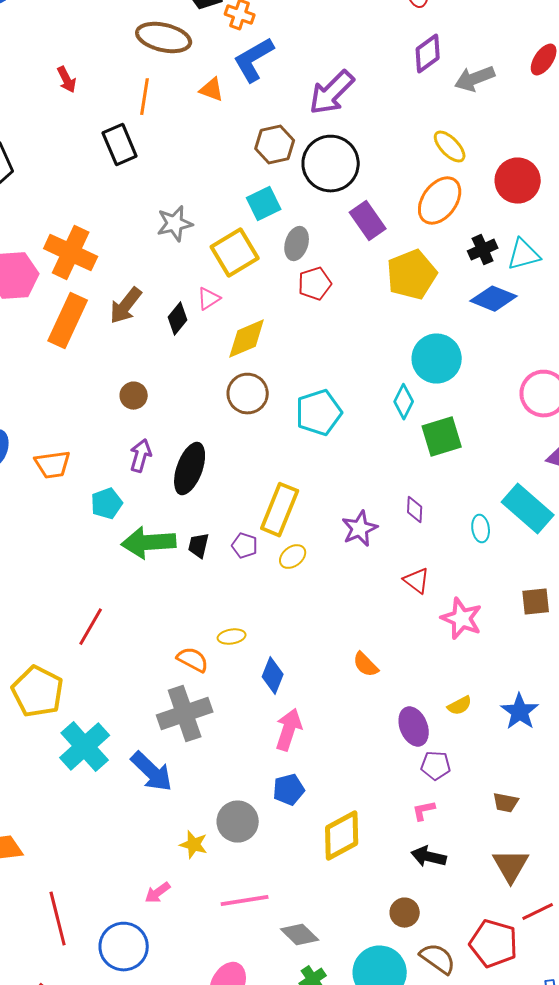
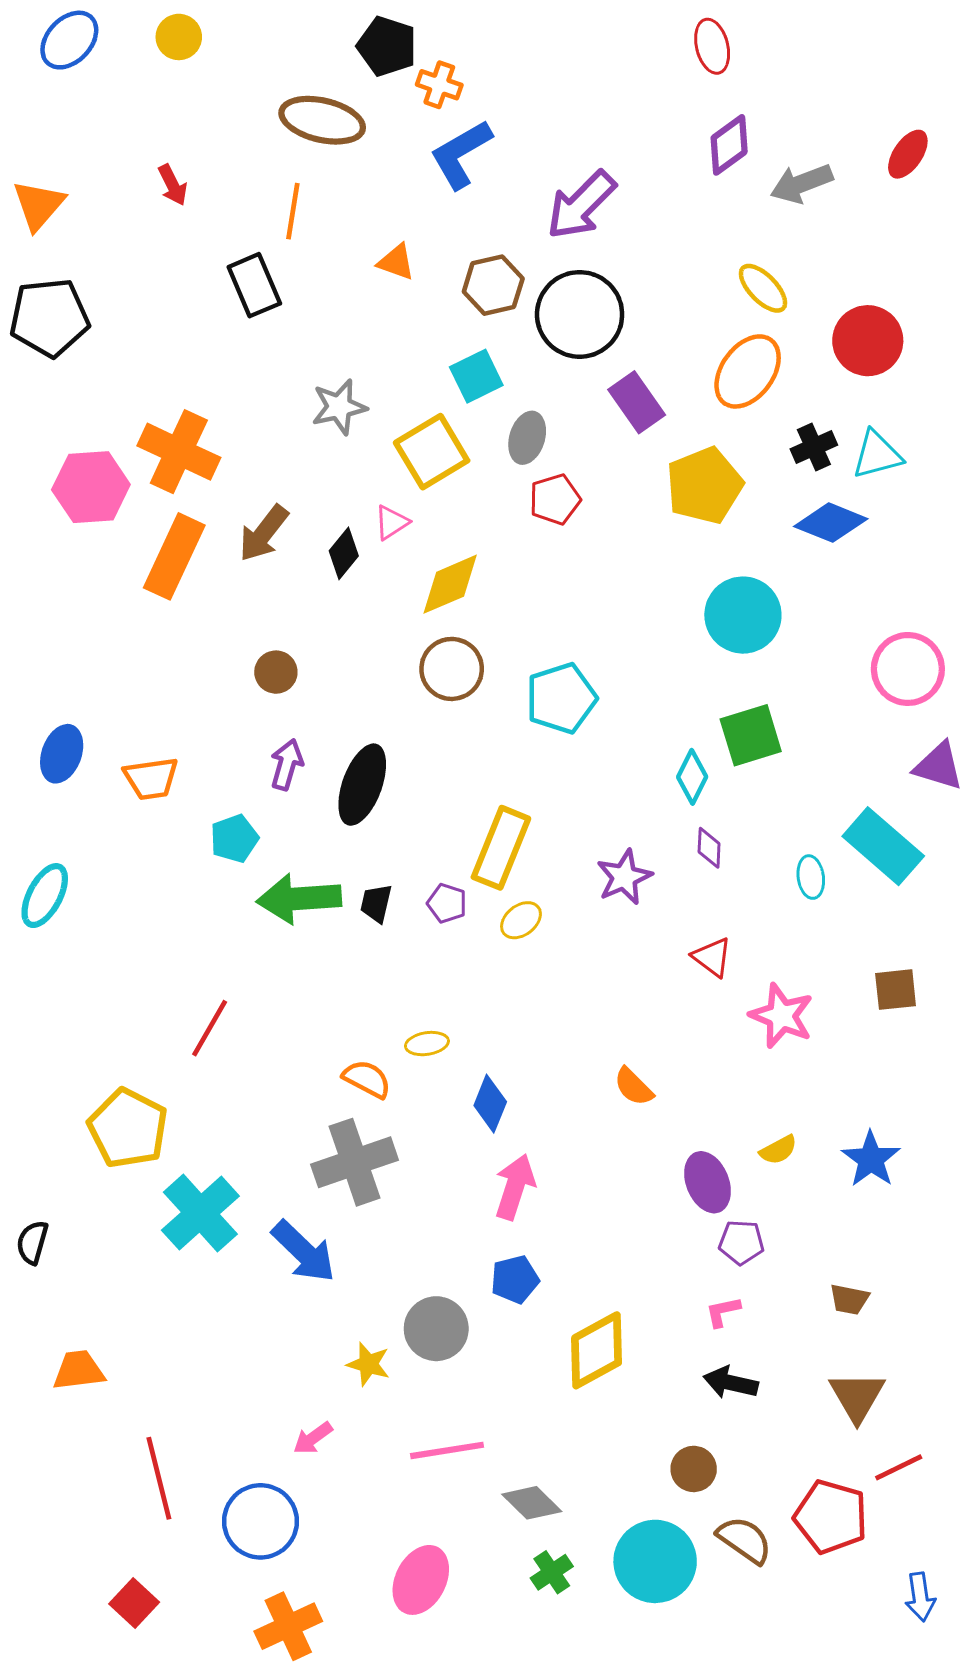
orange triangle: (212, 90) -> (396, 262), moved
cyan diamond: (404, 402) -> (692, 777), moved

